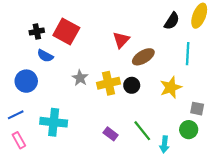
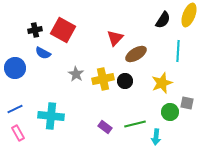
blue circle: (26, 81) -> (15, 68), moved
green circle: (189, 130) -> (170, 112), moved
green line: (142, 131) -> (135, 124), turned -65

